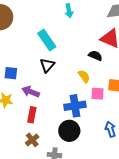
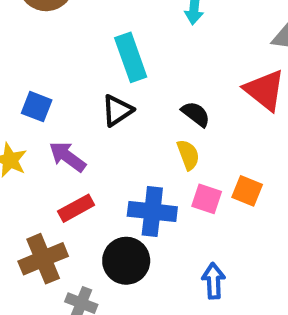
black semicircle: (95, 56) -> (196, 114), moved
red rectangle: (32, 115) -> (76, 208), moved, turned 35
brown cross: (32, 140) -> (43, 259), size x1.5

